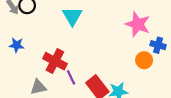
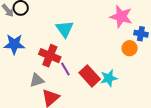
cyan triangle: (72, 16) -> (65, 29), moved
blue star: (17, 45) -> (14, 44), size x1.5

